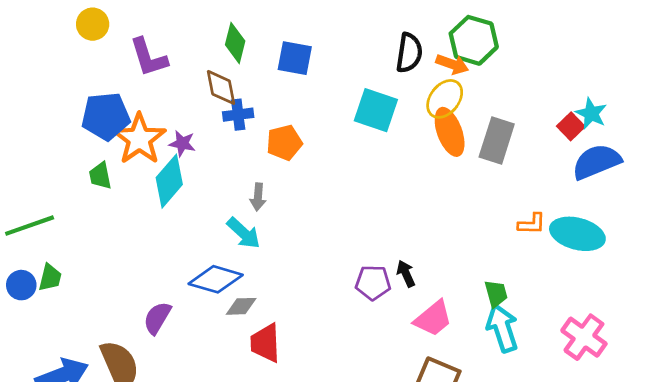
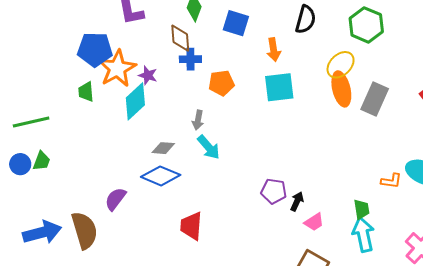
black semicircle: (409, 53) -> (306, 19), moved
orange arrow: (452, 64) -> (274, 50), moved, turned 55
cyan square: (376, 110) -> (279, 87), moved, turned -32
orange L-shape: (532, 224) -> (391, 181), moved
cyan arrow: (244, 233) -> (209, 147), moved
black arrow: (406, 274) -> (297, 201), moved, turned 42
gray diamond: (241, 306) -> (163, 148), moved
pink trapezoid: (433, 319) -> (314, 222), size x0.7

